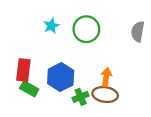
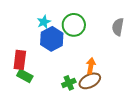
blue hexagon: (61, 77) -> (52, 39), moved
brown ellipse: (105, 95) -> (90, 81), turned -35

